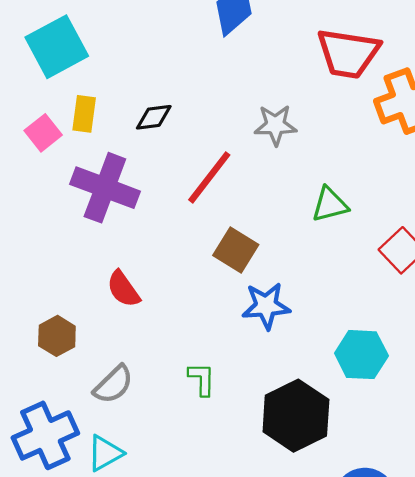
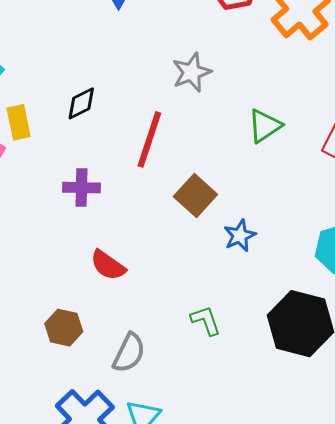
purple cross: (105, 188) -> (81, 188), moved, size x0.6
brown square: (236, 250) -> (195, 195), turned 30
blue star: (266, 306) -> (240, 236), size x0.7

